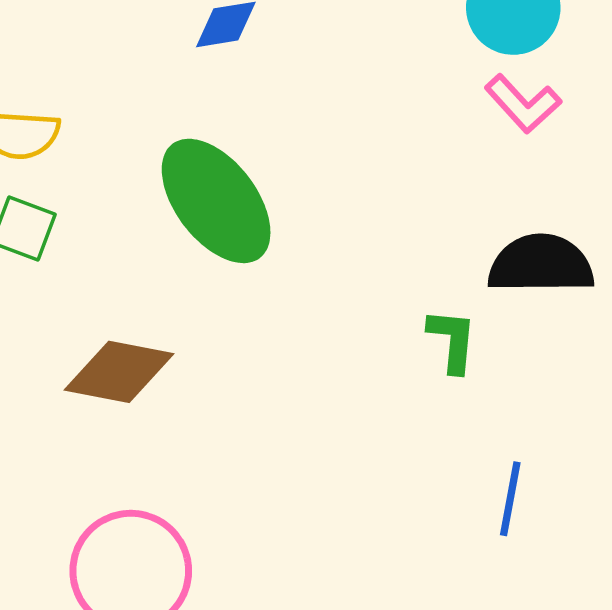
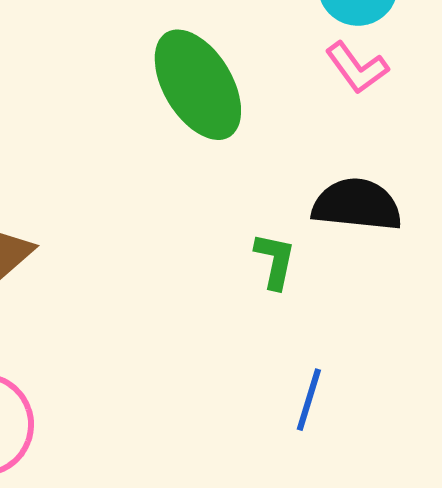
green ellipse: (216, 201) -> (198, 85), moved

